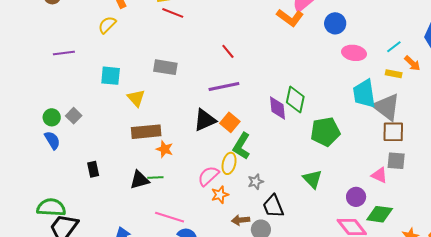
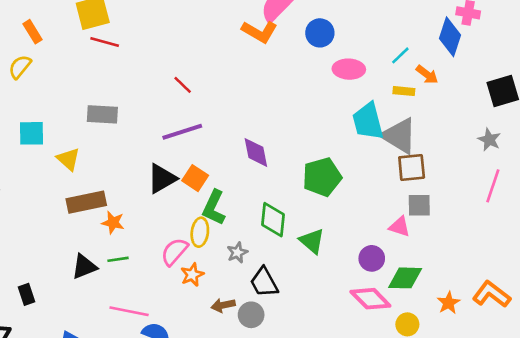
green diamond: (295, 100) -> (273, 220), moved
black rectangle: (93, 169) -> (27, 294), moved
green line: (155, 177) -> (118, 259), moved

